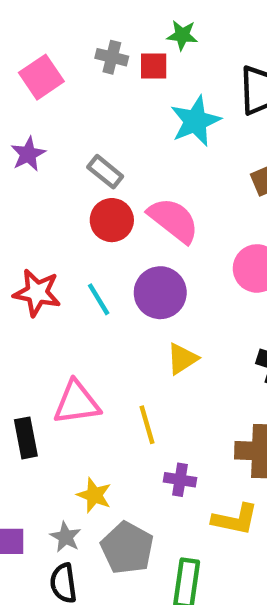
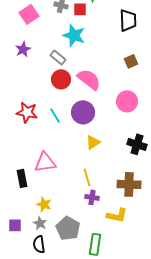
cyan star: (195, 121) -> (74, 35), moved, turned -30
yellow line: (147, 425) -> (87, 177), moved
yellow star: (94, 495) -> (44, 204), moved

